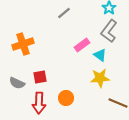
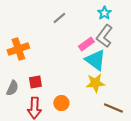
pink rectangle: (82, 45) -> (86, 44), moved
cyan triangle: (100, 55) -> (95, 60), size x1.6
gray semicircle: (17, 83) -> (12, 88), turned -91

